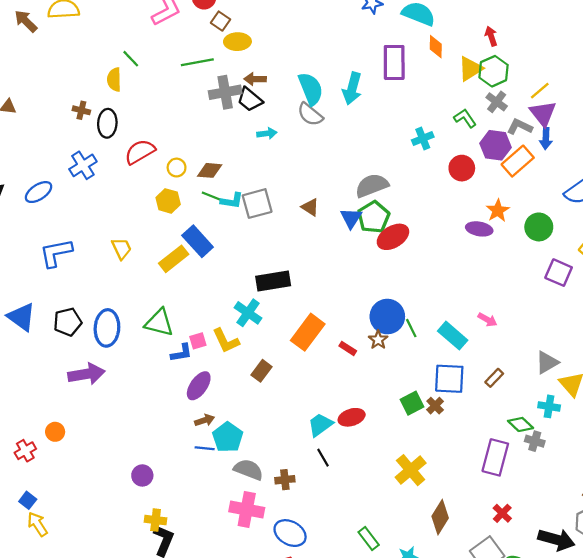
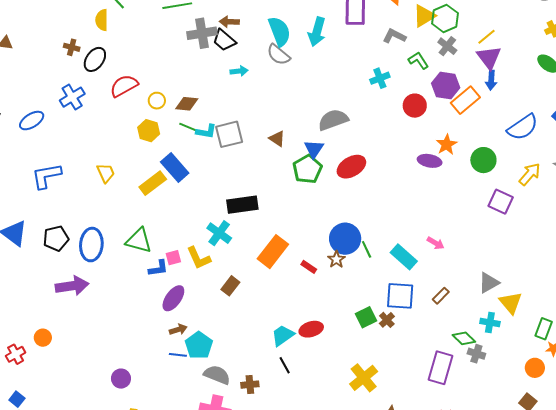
black ellipse: (107, 123) -> (95, 59), turned 30
gray L-shape: (520, 127) -> (394, 36), moved
green pentagon: (374, 217) -> (307, 169), moved

